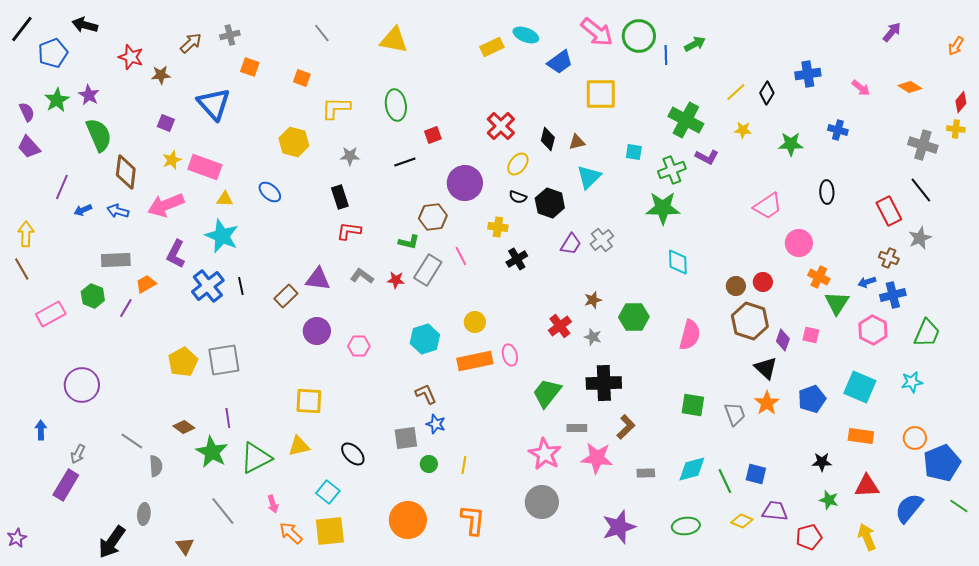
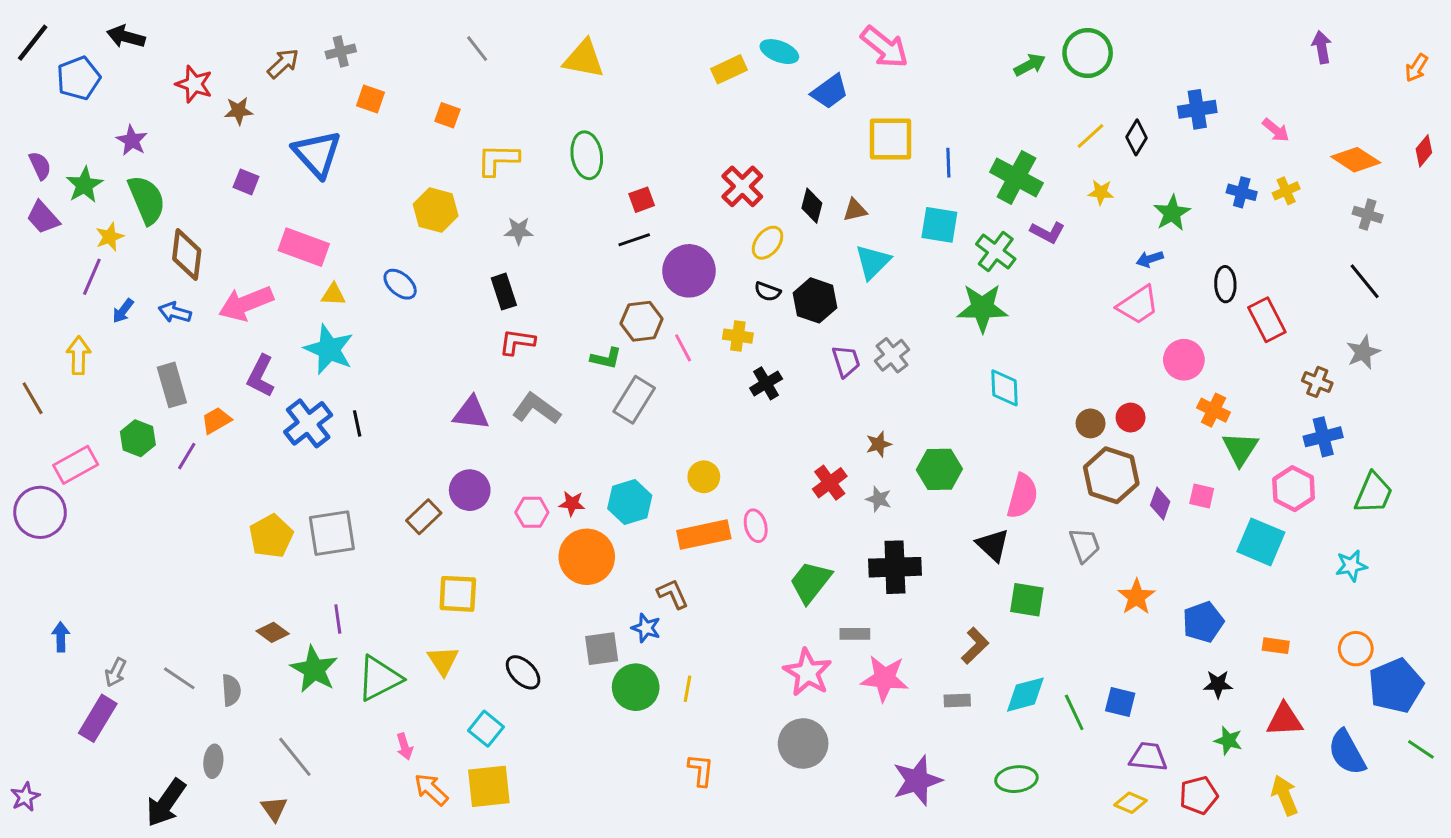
purple arrow: (892, 32) -> (1322, 47), turned -50
green circle: (639, 36) -> (1088, 53), moved
blue line: (666, 55) -> (948, 163), moved
orange diamond: (910, 87) -> (1356, 160), moved, size x1.4
green star: (57, 100) -> (84, 185), moved
yellow cross: (956, 129) -> (1286, 191), moved, turned -30
green star: (791, 144) -> (1172, 213), turned -30
gray cross: (923, 145) -> (1368, 215), size x0.7
cyan square: (634, 152) -> (939, 225), size x1.5
yellow star: (172, 160) -> (110, 237), moved
black line: (405, 162) -> (634, 240), moved
green cross: (672, 170) -> (996, 252), turned -32
blue arrow: (83, 210) -> (123, 311), turned -30
red rectangle: (889, 211) -> (1267, 320), moved
yellow arrow: (26, 234) -> (79, 355), moved
purple trapezoid: (571, 244) -> (846, 361), turned -50
pink line: (461, 256) -> (683, 348), moved
gray rectangle: (116, 260) -> (172, 385), turned 76
gray L-shape: (362, 276) -> (536, 409), size x1.4
red star: (396, 280) -> (572, 503), moved
blue arrow: (867, 282) -> (1150, 259), moved
brown rectangle: (286, 296) -> (424, 517), moved
black triangle: (766, 368) -> (993, 545), moved
purple circle: (82, 385) -> (40, 512), moved
cyan square: (860, 387) -> (1261, 542), moved
brown L-shape: (426, 394) -> (673, 594), moved
blue pentagon: (812, 399) -> (1203, 622), moved
gray trapezoid: (735, 414) -> (1085, 545), moved
brown L-shape: (626, 427) -> (975, 646), moved
orange rectangle: (861, 436) -> (1276, 646), size x0.7
gray line: (132, 441) -> (179, 678), moved
yellow triangle: (299, 446) -> (443, 661), turned -50
green circle: (429, 464) -> (636, 687), size x1.8
blue semicircle: (909, 508) -> (1347, 752), turned -68
gray line: (223, 511) -> (295, 757), moved
orange circle: (408, 520) -> (587, 557), moved
orange L-shape: (473, 520) -> (701, 770), size x0.7
yellow diamond: (742, 521) -> (1131, 803), moved

